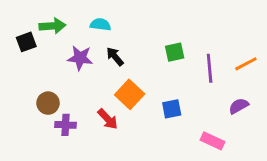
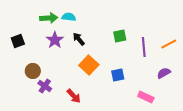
green arrow: (52, 26) -> (49, 18), moved
black square: (26, 42) -> (18, 41), moved
purple star: (80, 58) -> (55, 40), turned 30
red arrow: (108, 119) -> (74, 96), moved
purple cross: (65, 125) -> (45, 86), turned 32

